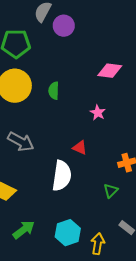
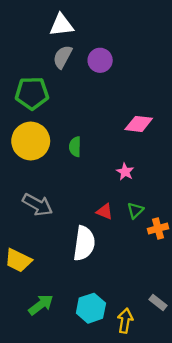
purple circle: (64, 26) -> (100, 60), moved
green triangle: (111, 191) -> (135, 210), moved

